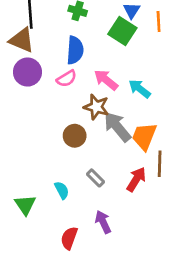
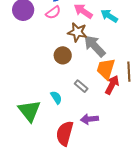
orange trapezoid: (144, 136) -> (106, 69), moved
green triangle: (25, 205) -> (29, 111), size x1.4
purple arrow: (103, 222) -> (89, 119), turned -66
red semicircle: (69, 238) -> (65, 133), size x1.4

